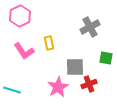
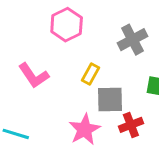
pink hexagon: (20, 16) -> (67, 25), moved
yellow rectangle: (49, 43) -> (91, 74), moved, turned 40

